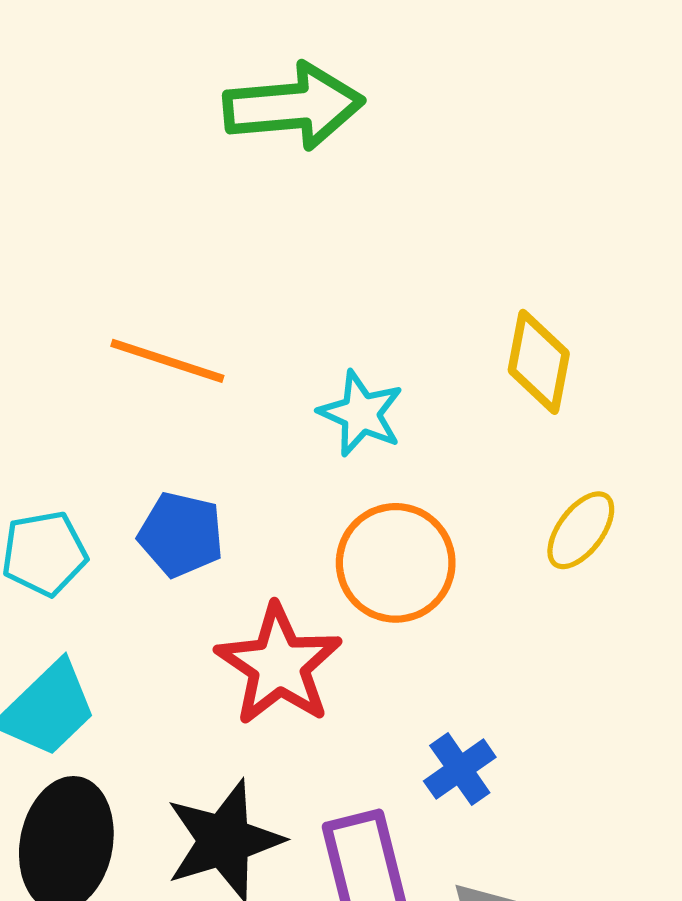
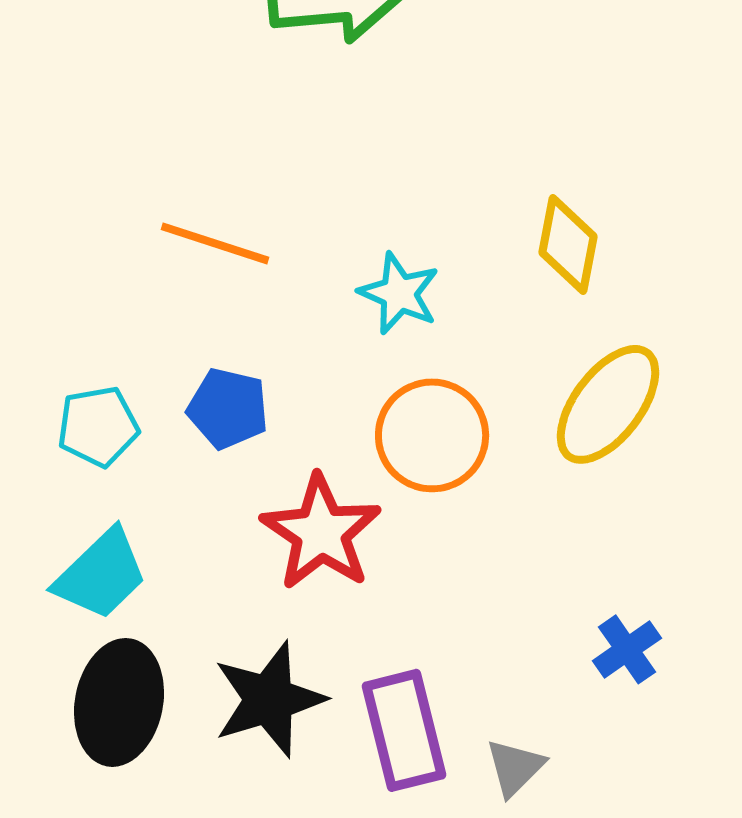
yellow ellipse: (581, 530) -> (608, 404), size x1.6
blue cross: (460, 769) -> (627, 649), moved

